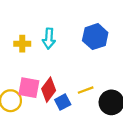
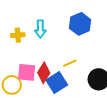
yellow line: (86, 90) -> (70, 63), moved
blue square: (63, 102) -> (57, 82), size x1.5

